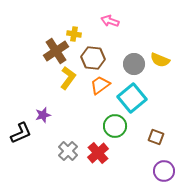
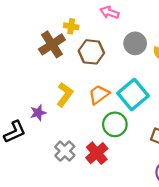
gray circle: (134, 64) -> (135, 43), moved
yellow L-shape: (68, 78) -> (65, 95), moved
orange trapezoid: (100, 85) -> (99, 95), moved

